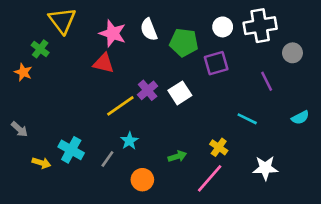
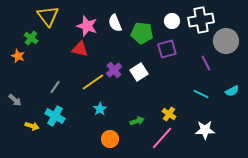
gray circle: (292, 53) -> (226, 41), size x1.6
cyan line: (247, 119) -> (201, 94), moved
gray line: (107, 159) -> (55, 87), moved

